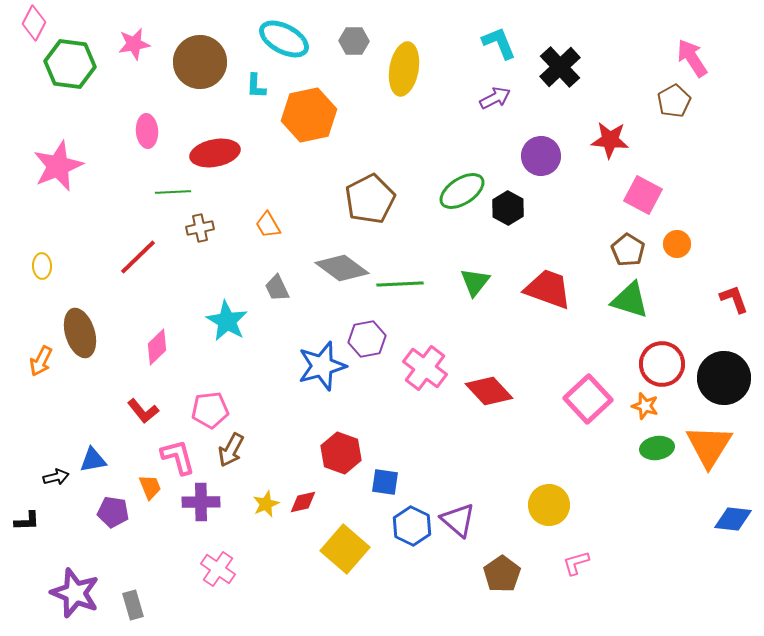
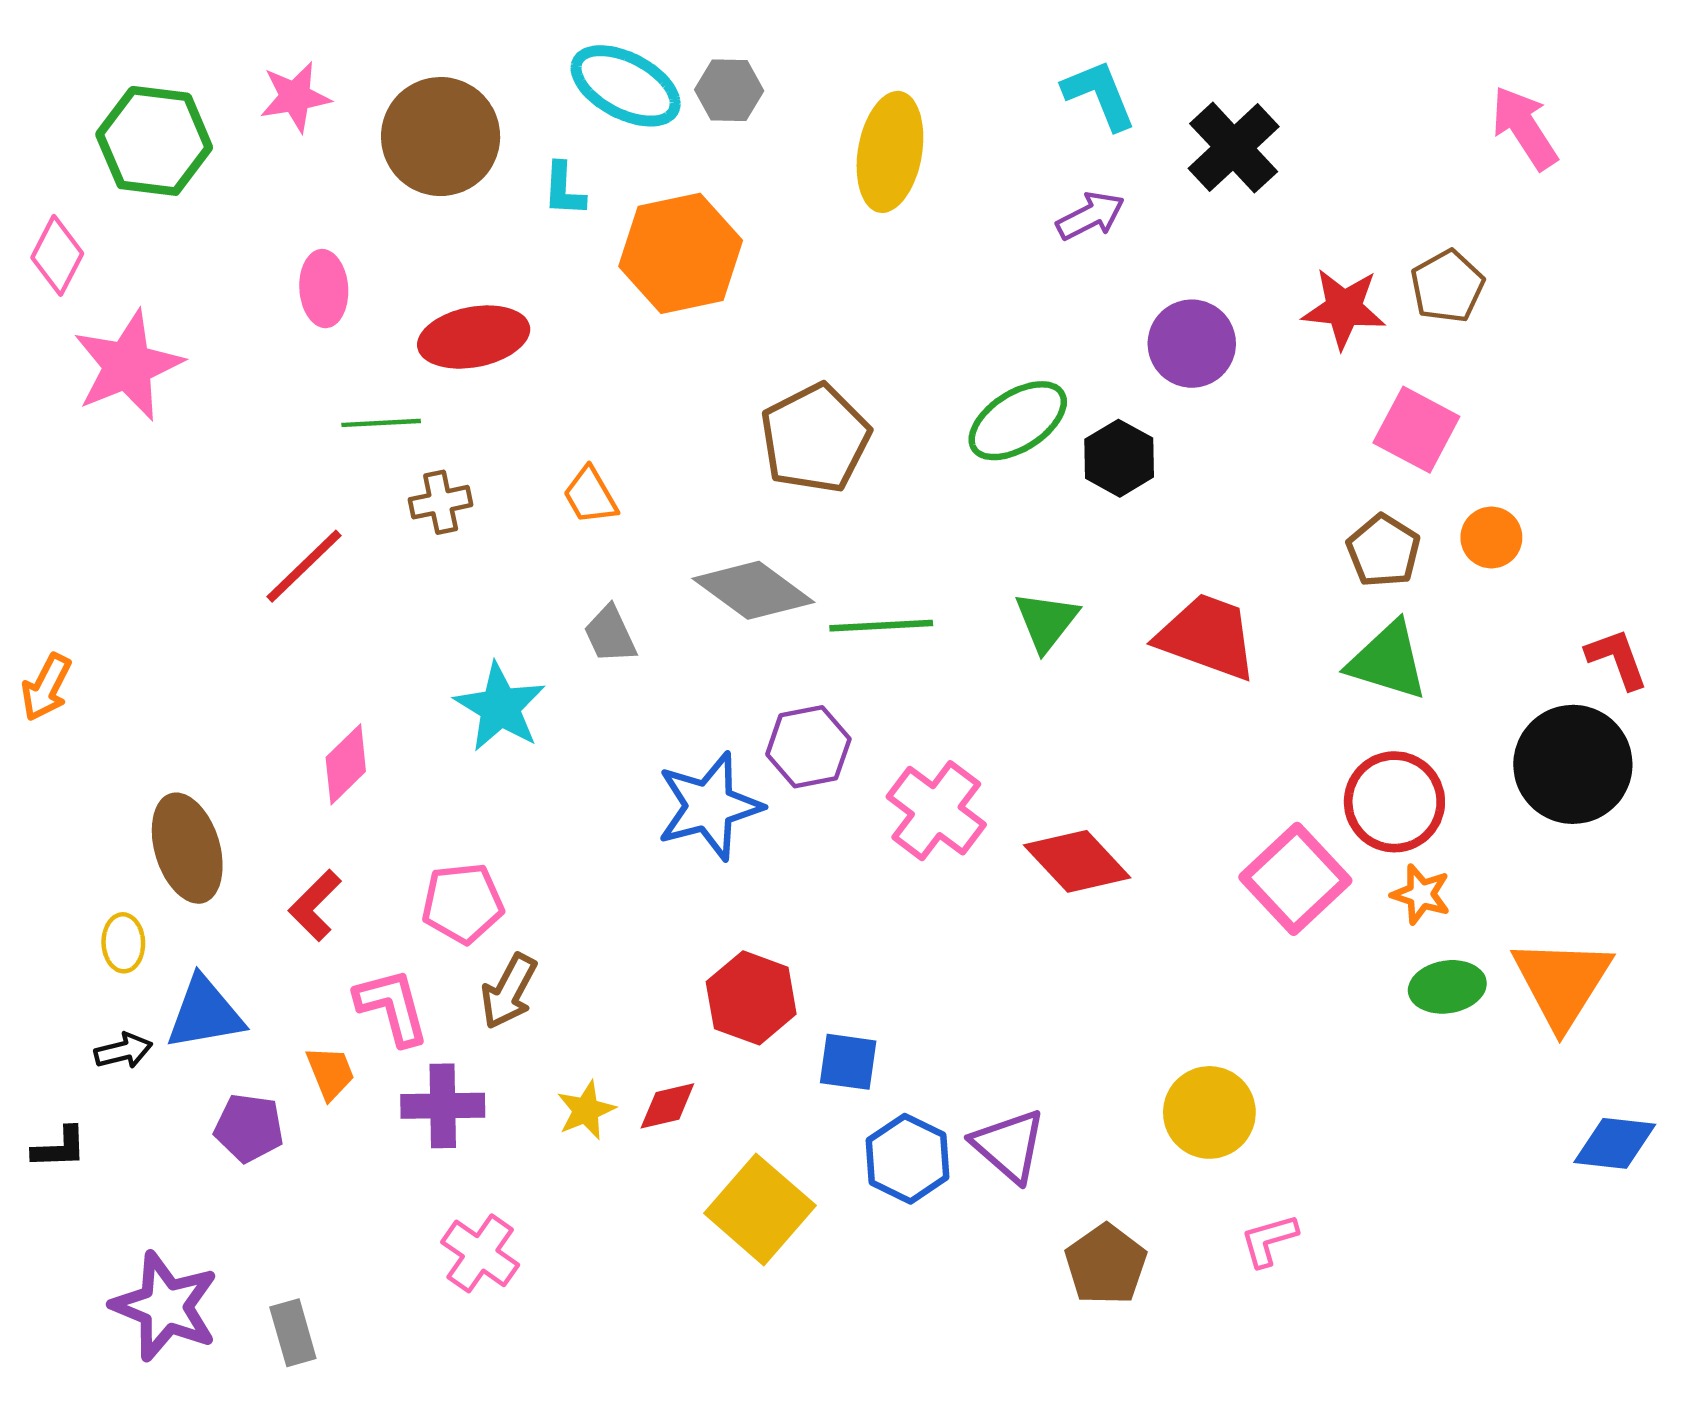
pink diamond: (34, 23) -> (57, 255), moved
gray hexagon: (354, 41) -> (729, 90), moved
brown pentagon: (674, 101) -> (1447, 286), moved
yellow ellipse: (42, 266) -> (123, 943), moved
brown ellipse: (80, 333) -> (187, 848), moved
orange arrow: (41, 361) -> (46, 687), moved
red circle: (662, 364) -> (1394, 802), moved
black circle: (724, 378) -> (1573, 764), moved
red L-shape: (143, 411) -> (315, 905), turned 84
blue triangle: (93, 460) -> (205, 1013), size x1.4

